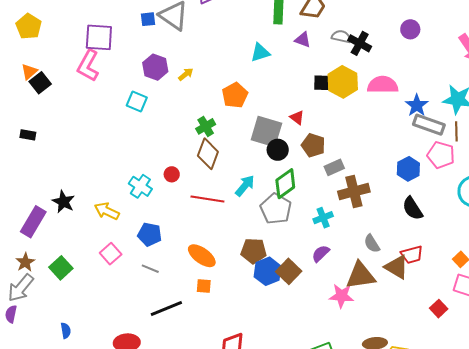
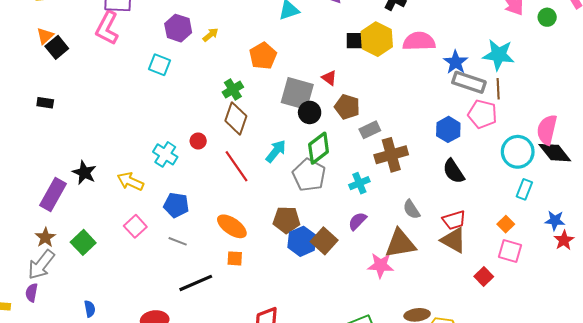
red line: (207, 199) -> (237, 166), turned 48
brown triangle: (397, 267) -> (454, 240), moved

